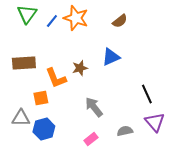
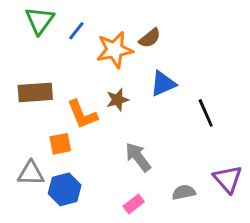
orange star: (76, 18) -> (115, 50), moved, turned -30
brown semicircle: (120, 21) -> (150, 38), moved
black line: (147, 94) -> (206, 113), moved

